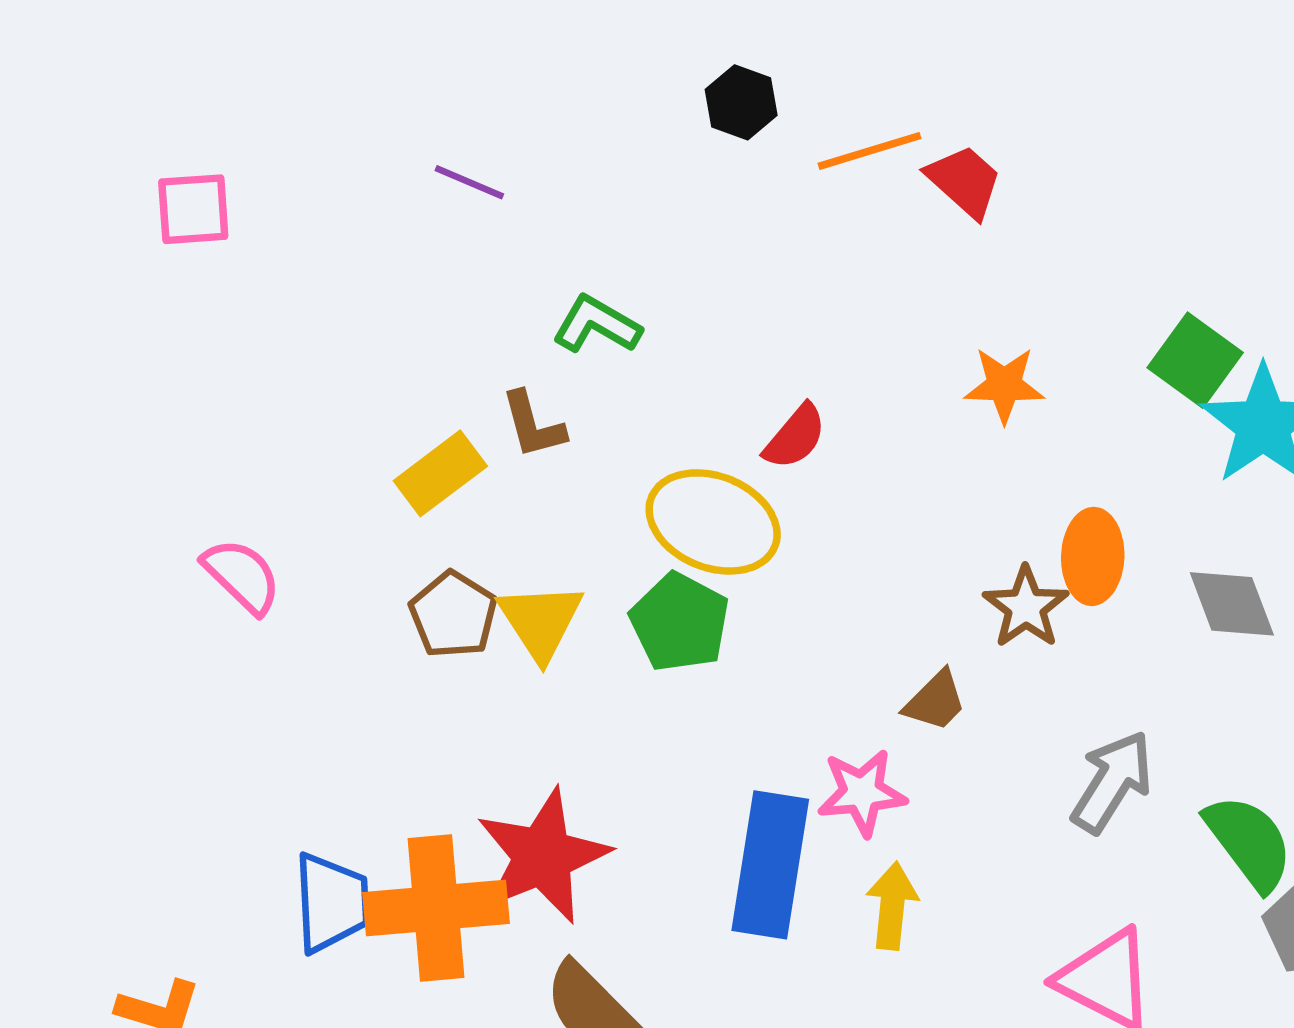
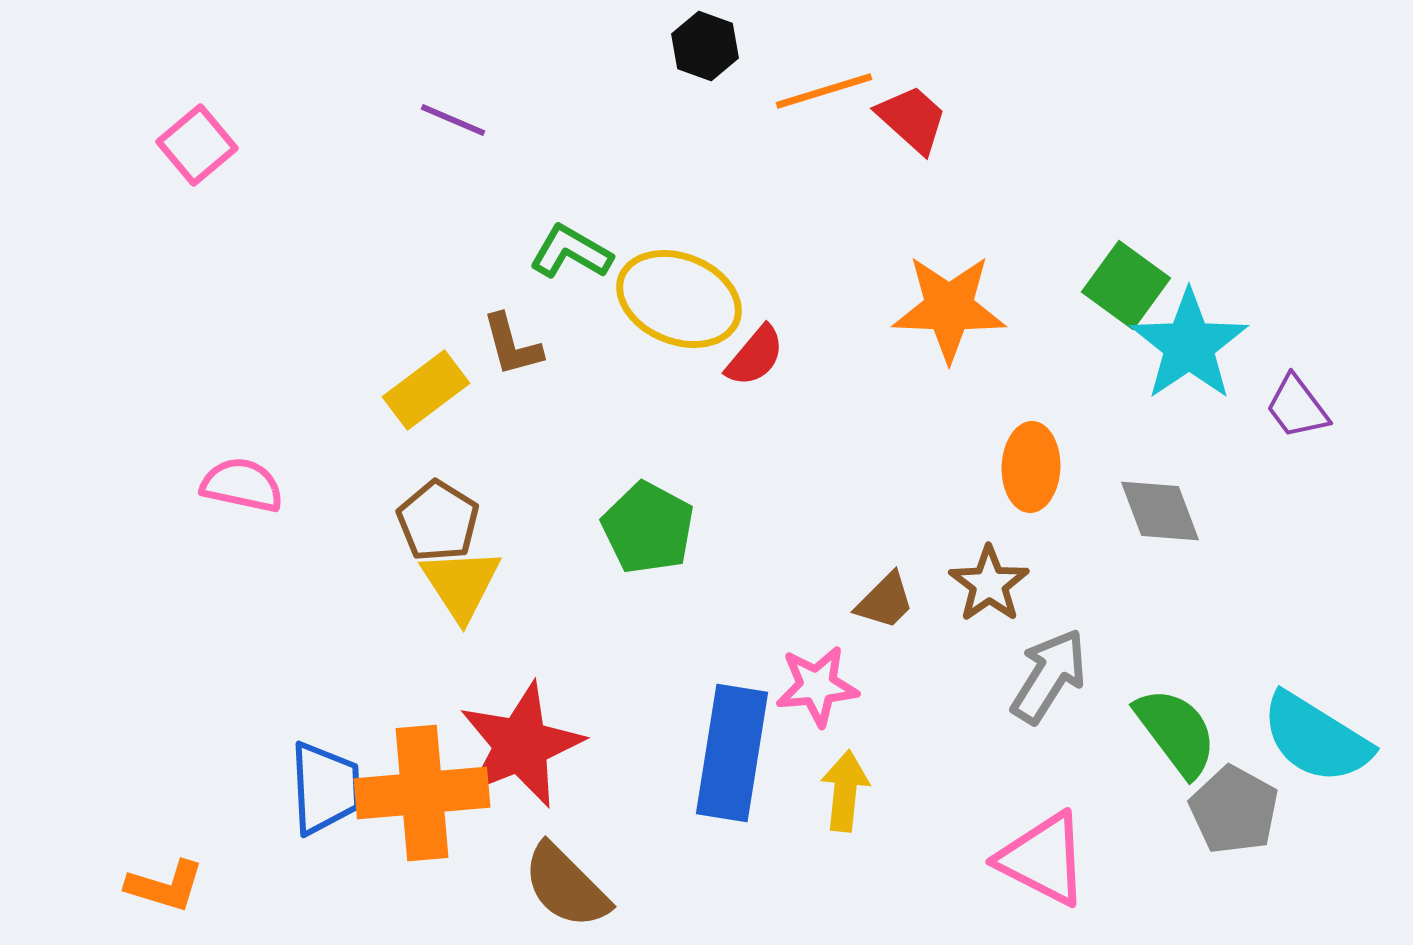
pink square: (193, 209) -> (197, 145), turned -36
orange star: (1004, 385) -> (949, 308), size x1.5
yellow ellipse: (713, 522) -> (679, 299), moved
pink semicircle: (242, 576) -> (242, 485), turned -32
brown star: (1026, 607) -> (989, 584), moved
yellow triangle: (541, 621) -> (461, 584), moved

